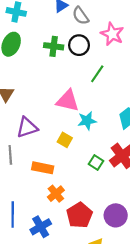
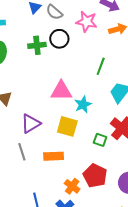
green line: (97, 74) -> (101, 66), moved
yellow square: (65, 140) -> (67, 126), size x1.5
orange cross: (56, 194) -> (72, 186), moved
red pentagon: (79, 215) -> (95, 176), moved

